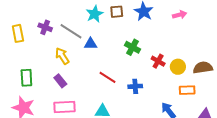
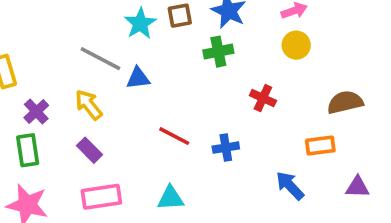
purple cross: (45, 27) -> (36, 111), moved, turned 32
green cross: (133, 47) -> (218, 52), moved, turned -35
yellow circle: (178, 67) -> (296, 45), moved

